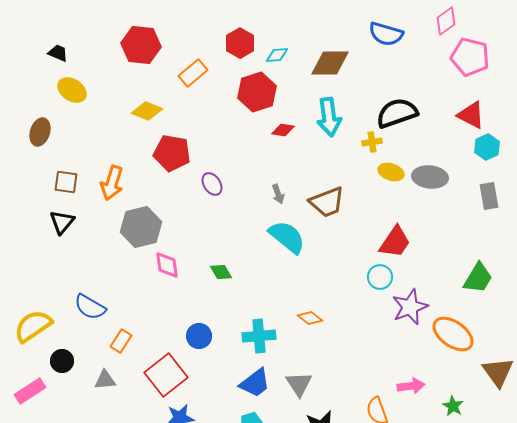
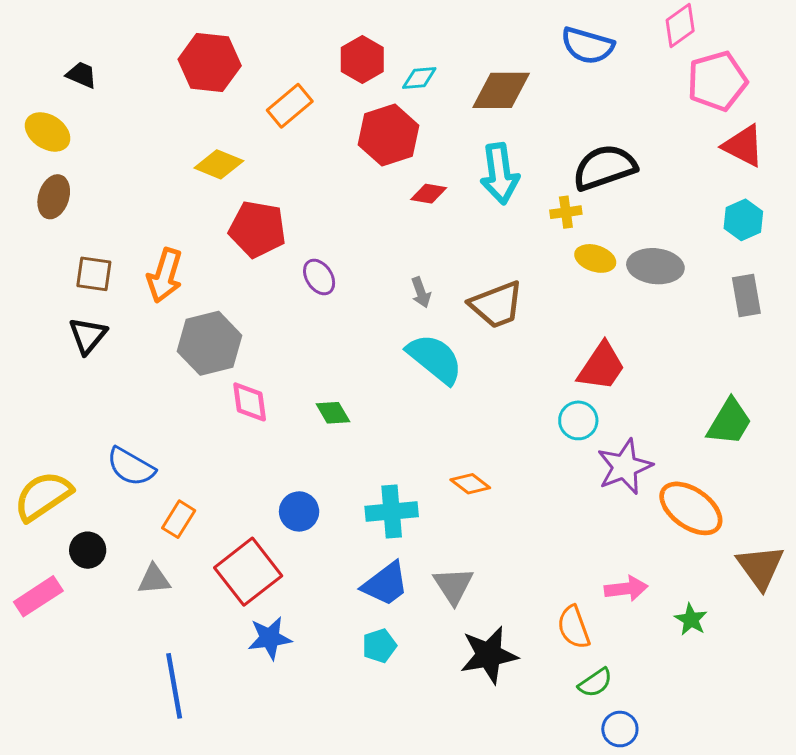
pink pentagon: (470, 57) -> (717, 81), turned -30
yellow ellipse: (72, 90) -> (48, 132), moved
red triangle: (471, 115) -> (743, 146), moved

